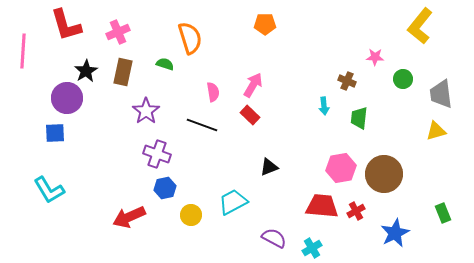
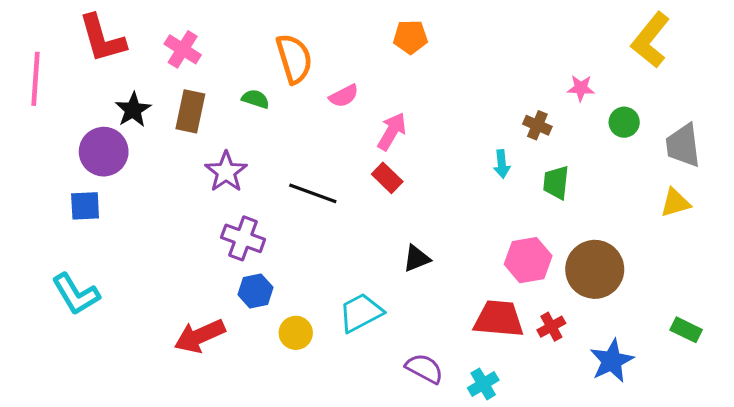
pink cross: (118, 32) -> (183, 49), turned -35
pink semicircle: (213, 92) -> (344, 96), moved, turned 72
green rectangle: (443, 213) -> (686, 330), turned -42

